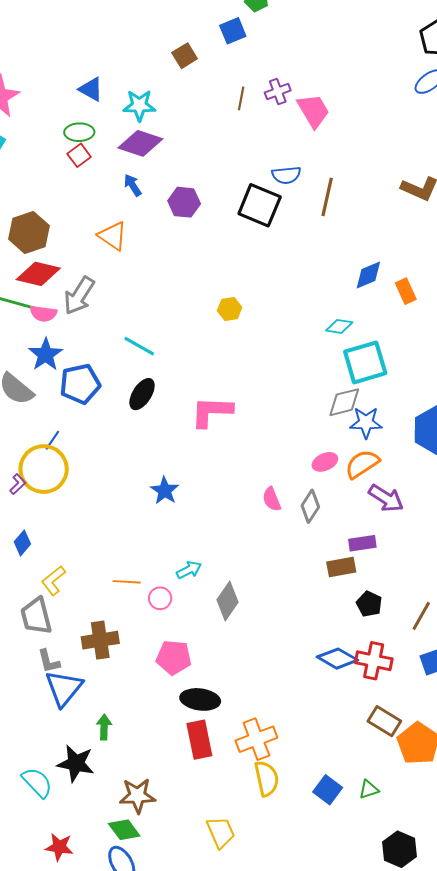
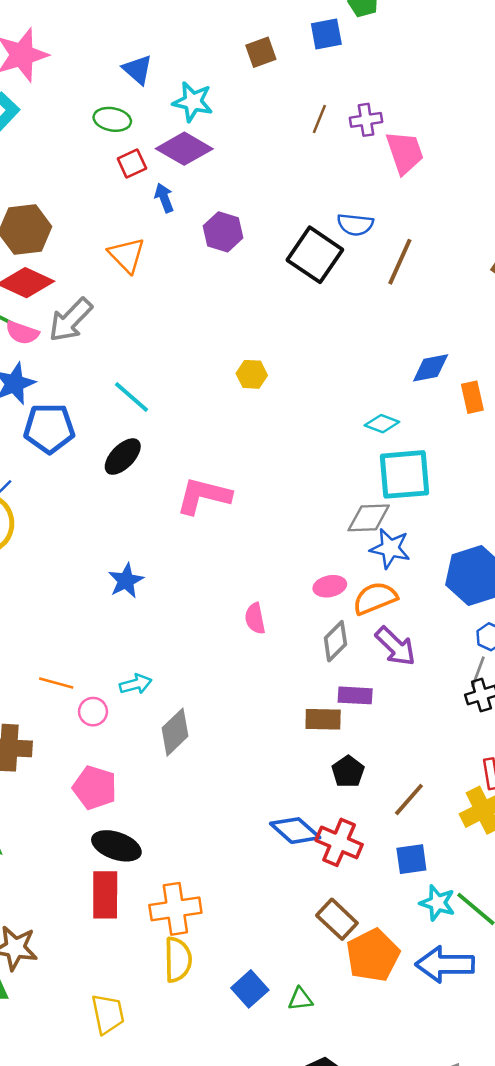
red square: (79, 155) -> (132, 164), moved
gray diamond: (310, 506) -> (335, 641), moved

